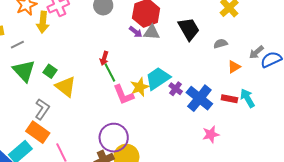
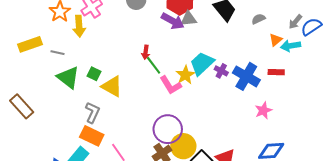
purple arrow: (136, 32) -> (173, 21), size x1.6
gray line: (17, 45) -> (58, 53), turned 48
cyan arrow: (247, 98) -> (291, 46), moved, turned -60

